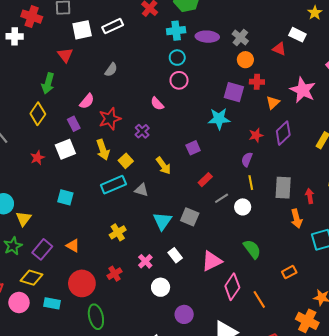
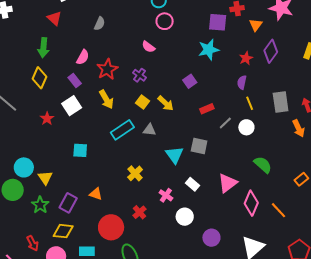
yellow square: (126, 161) -> (142, 102), moved
red rectangle: (205, 180) -> (207, 109), turned 32

